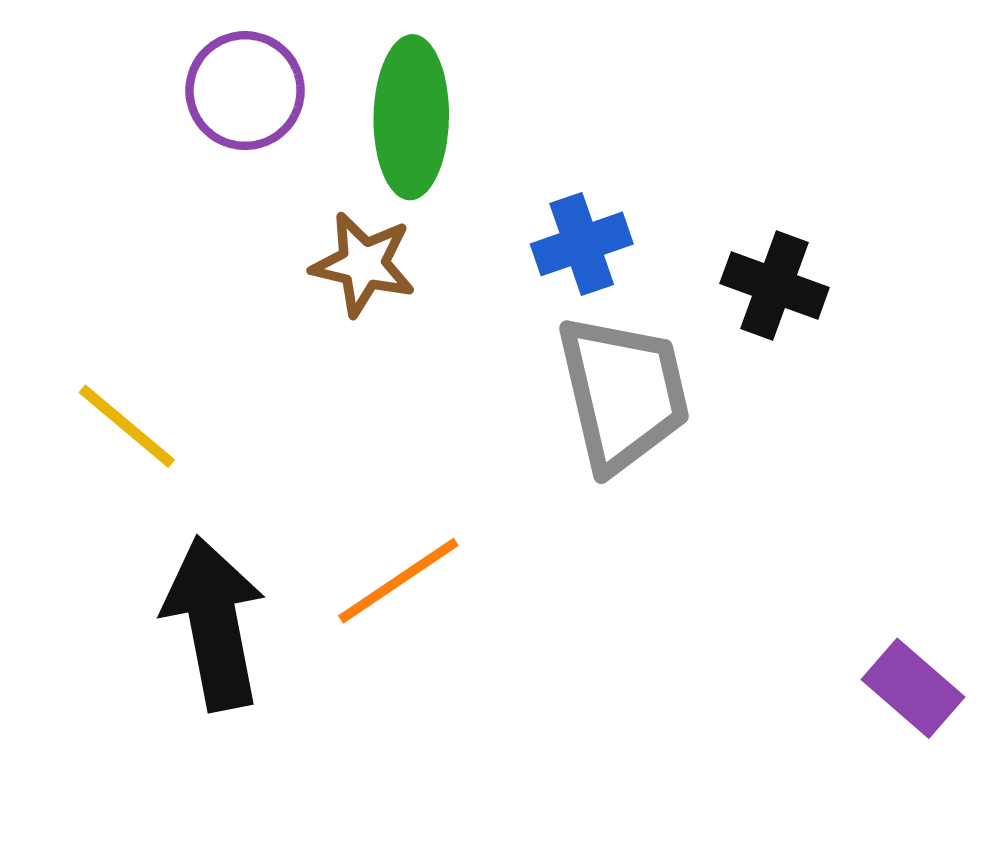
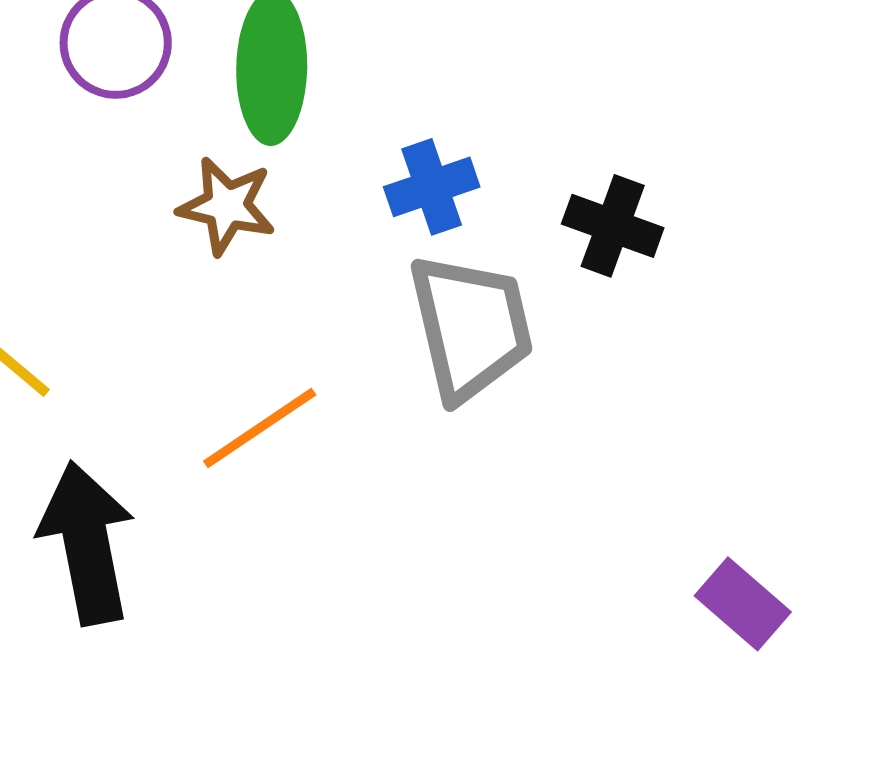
orange line: (398, 581) -> (260, 428), moved

